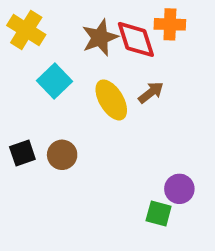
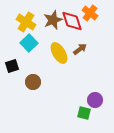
orange cross: (170, 24) -> (90, 13), turned 35
yellow cross: (26, 30) -> (26, 22), moved
black square: (22, 153) -> (12, 66), moved

